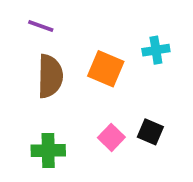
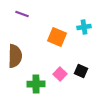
brown semicircle: (50, 76) -> (15, 56), moved
green cross: (48, 150) -> (36, 84), moved

